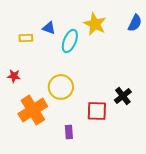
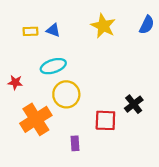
yellow rectangle: (26, 38) -> (30, 31), moved
cyan ellipse: (70, 41) -> (53, 66), moved, turned 50

